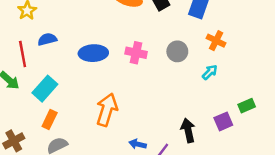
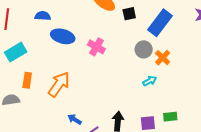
blue semicircle: (47, 39) -> (43, 16), moved
gray circle: (177, 51) -> (144, 49), moved
orange rectangle: (50, 120) -> (27, 80), moved, turned -35

